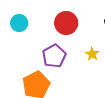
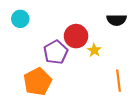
red circle: (66, 23) -> (76, 36), moved

